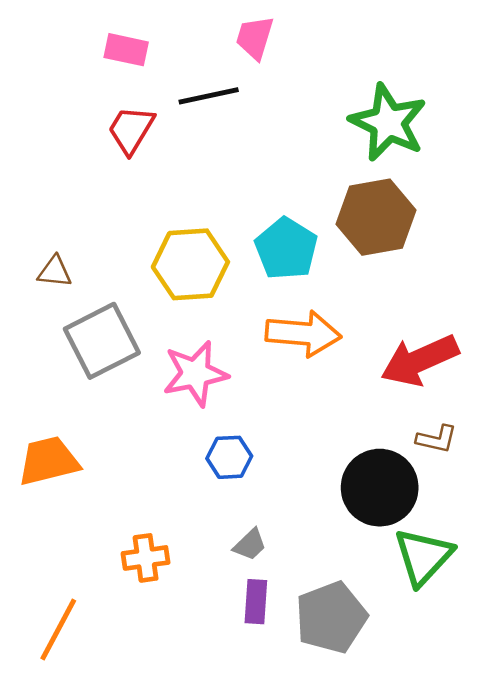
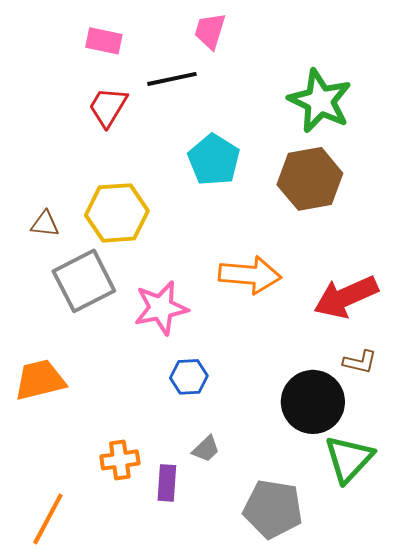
cyan pentagon: (286, 249) -> (214, 160), moved
yellow hexagon: (190, 264) -> (117, 213), moved
purple rectangle: (256, 602) -> (167, 483), moved
gray pentagon: (331, 617) -> (273, 509), turned 30

